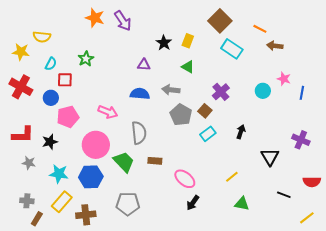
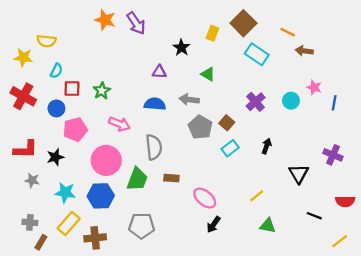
yellow rectangle: (188, 41) -> (212, 33), moved
green star: (86, 59) -> (102, 91), moved
purple cross: (221, 92) -> (256, 102), moved
green trapezoid: (124, 162) -> (137, 179), turned 65

